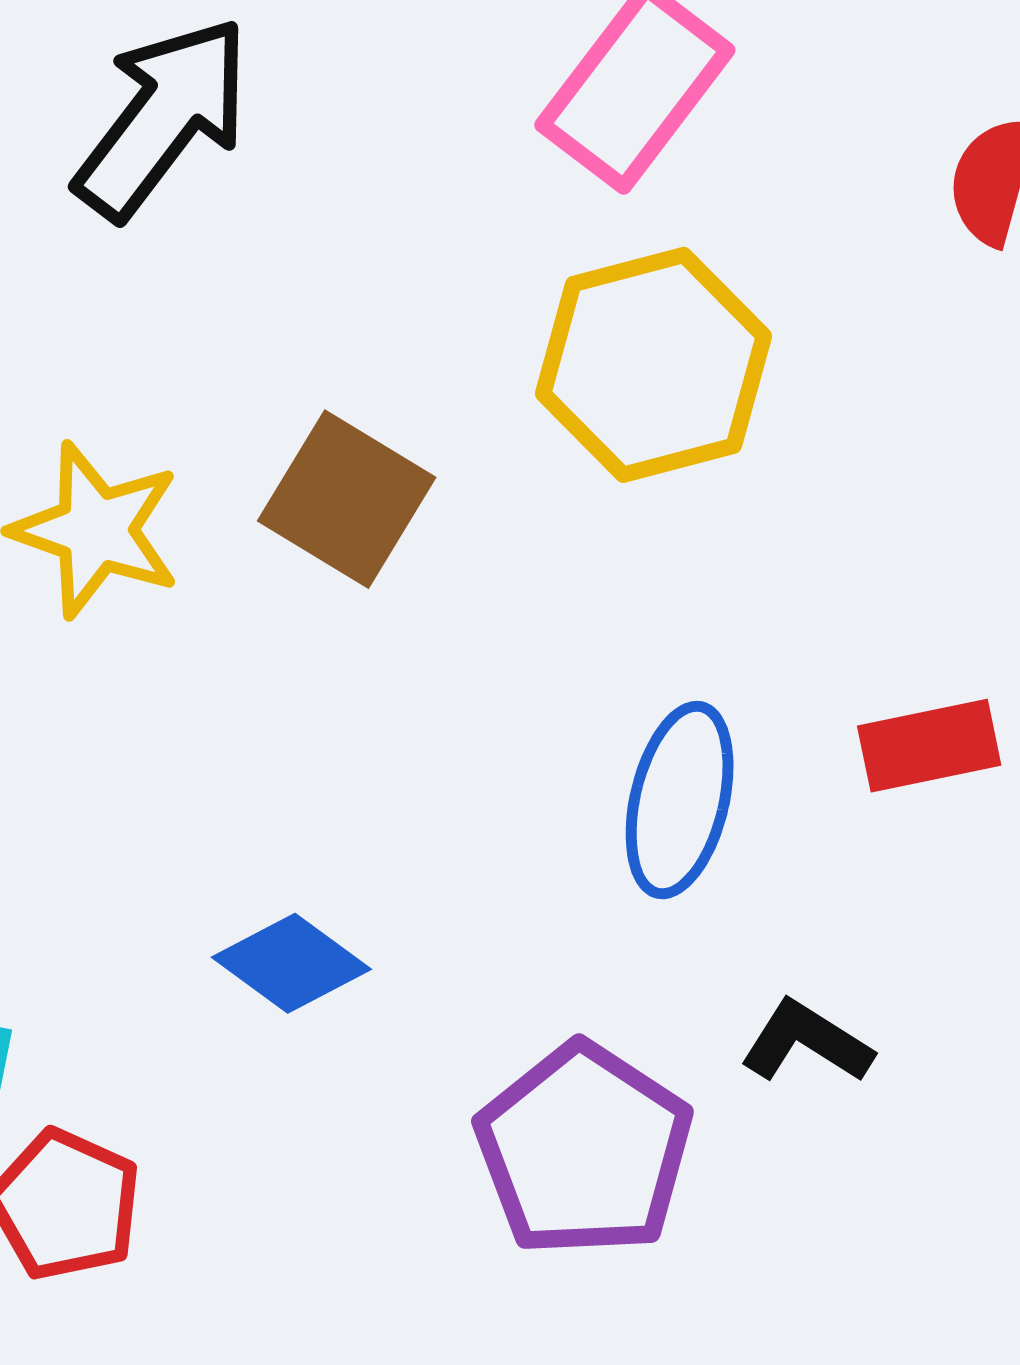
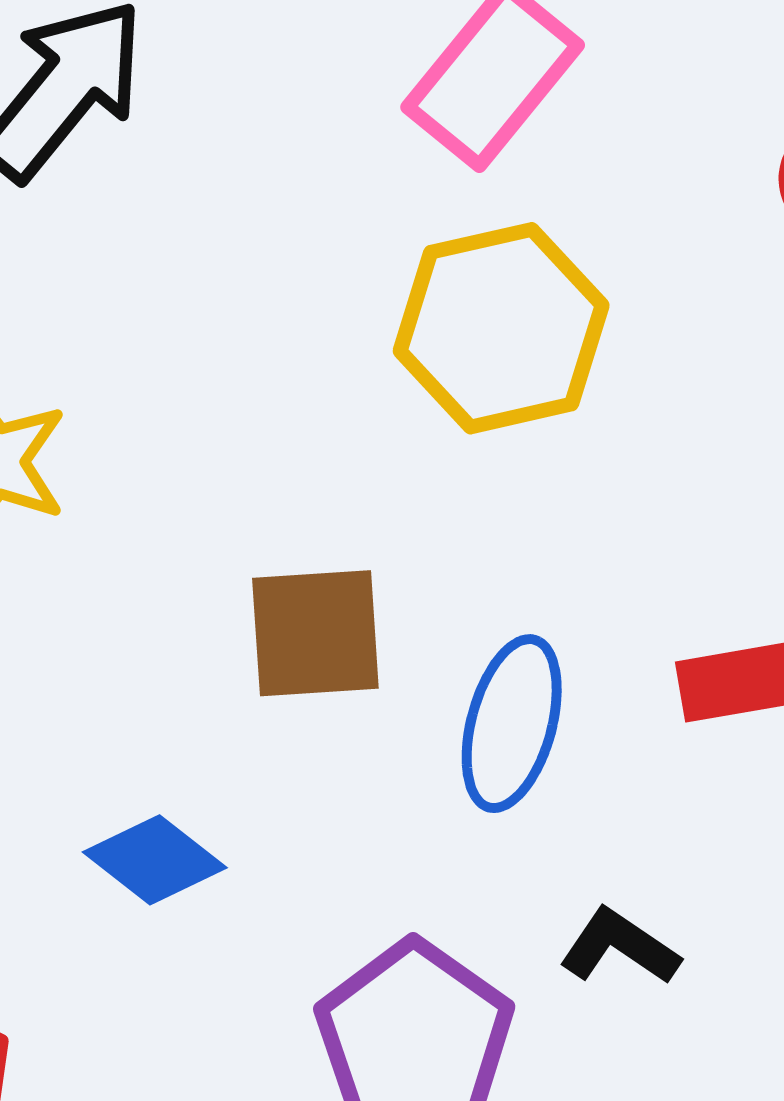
brown square: (347, 499) -> (315, 633), moved, turned -37

